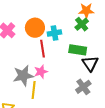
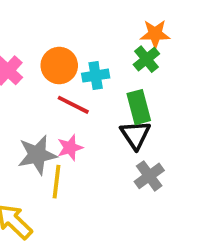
red line: (43, 49) -> (73, 105), turned -54
green rectangle: (78, 50) -> (139, 107), turned 66
black triangle: (90, 63) -> (135, 135), moved

